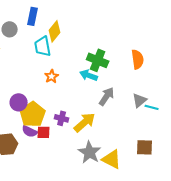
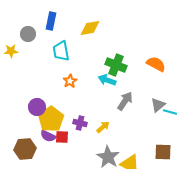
yellow diamond: (55, 31) -> (90, 28), moved, turned 40
orange semicircle: (138, 59) -> (156, 64), turned -54
yellow arrow: (85, 122) -> (103, 127), size x0.6

